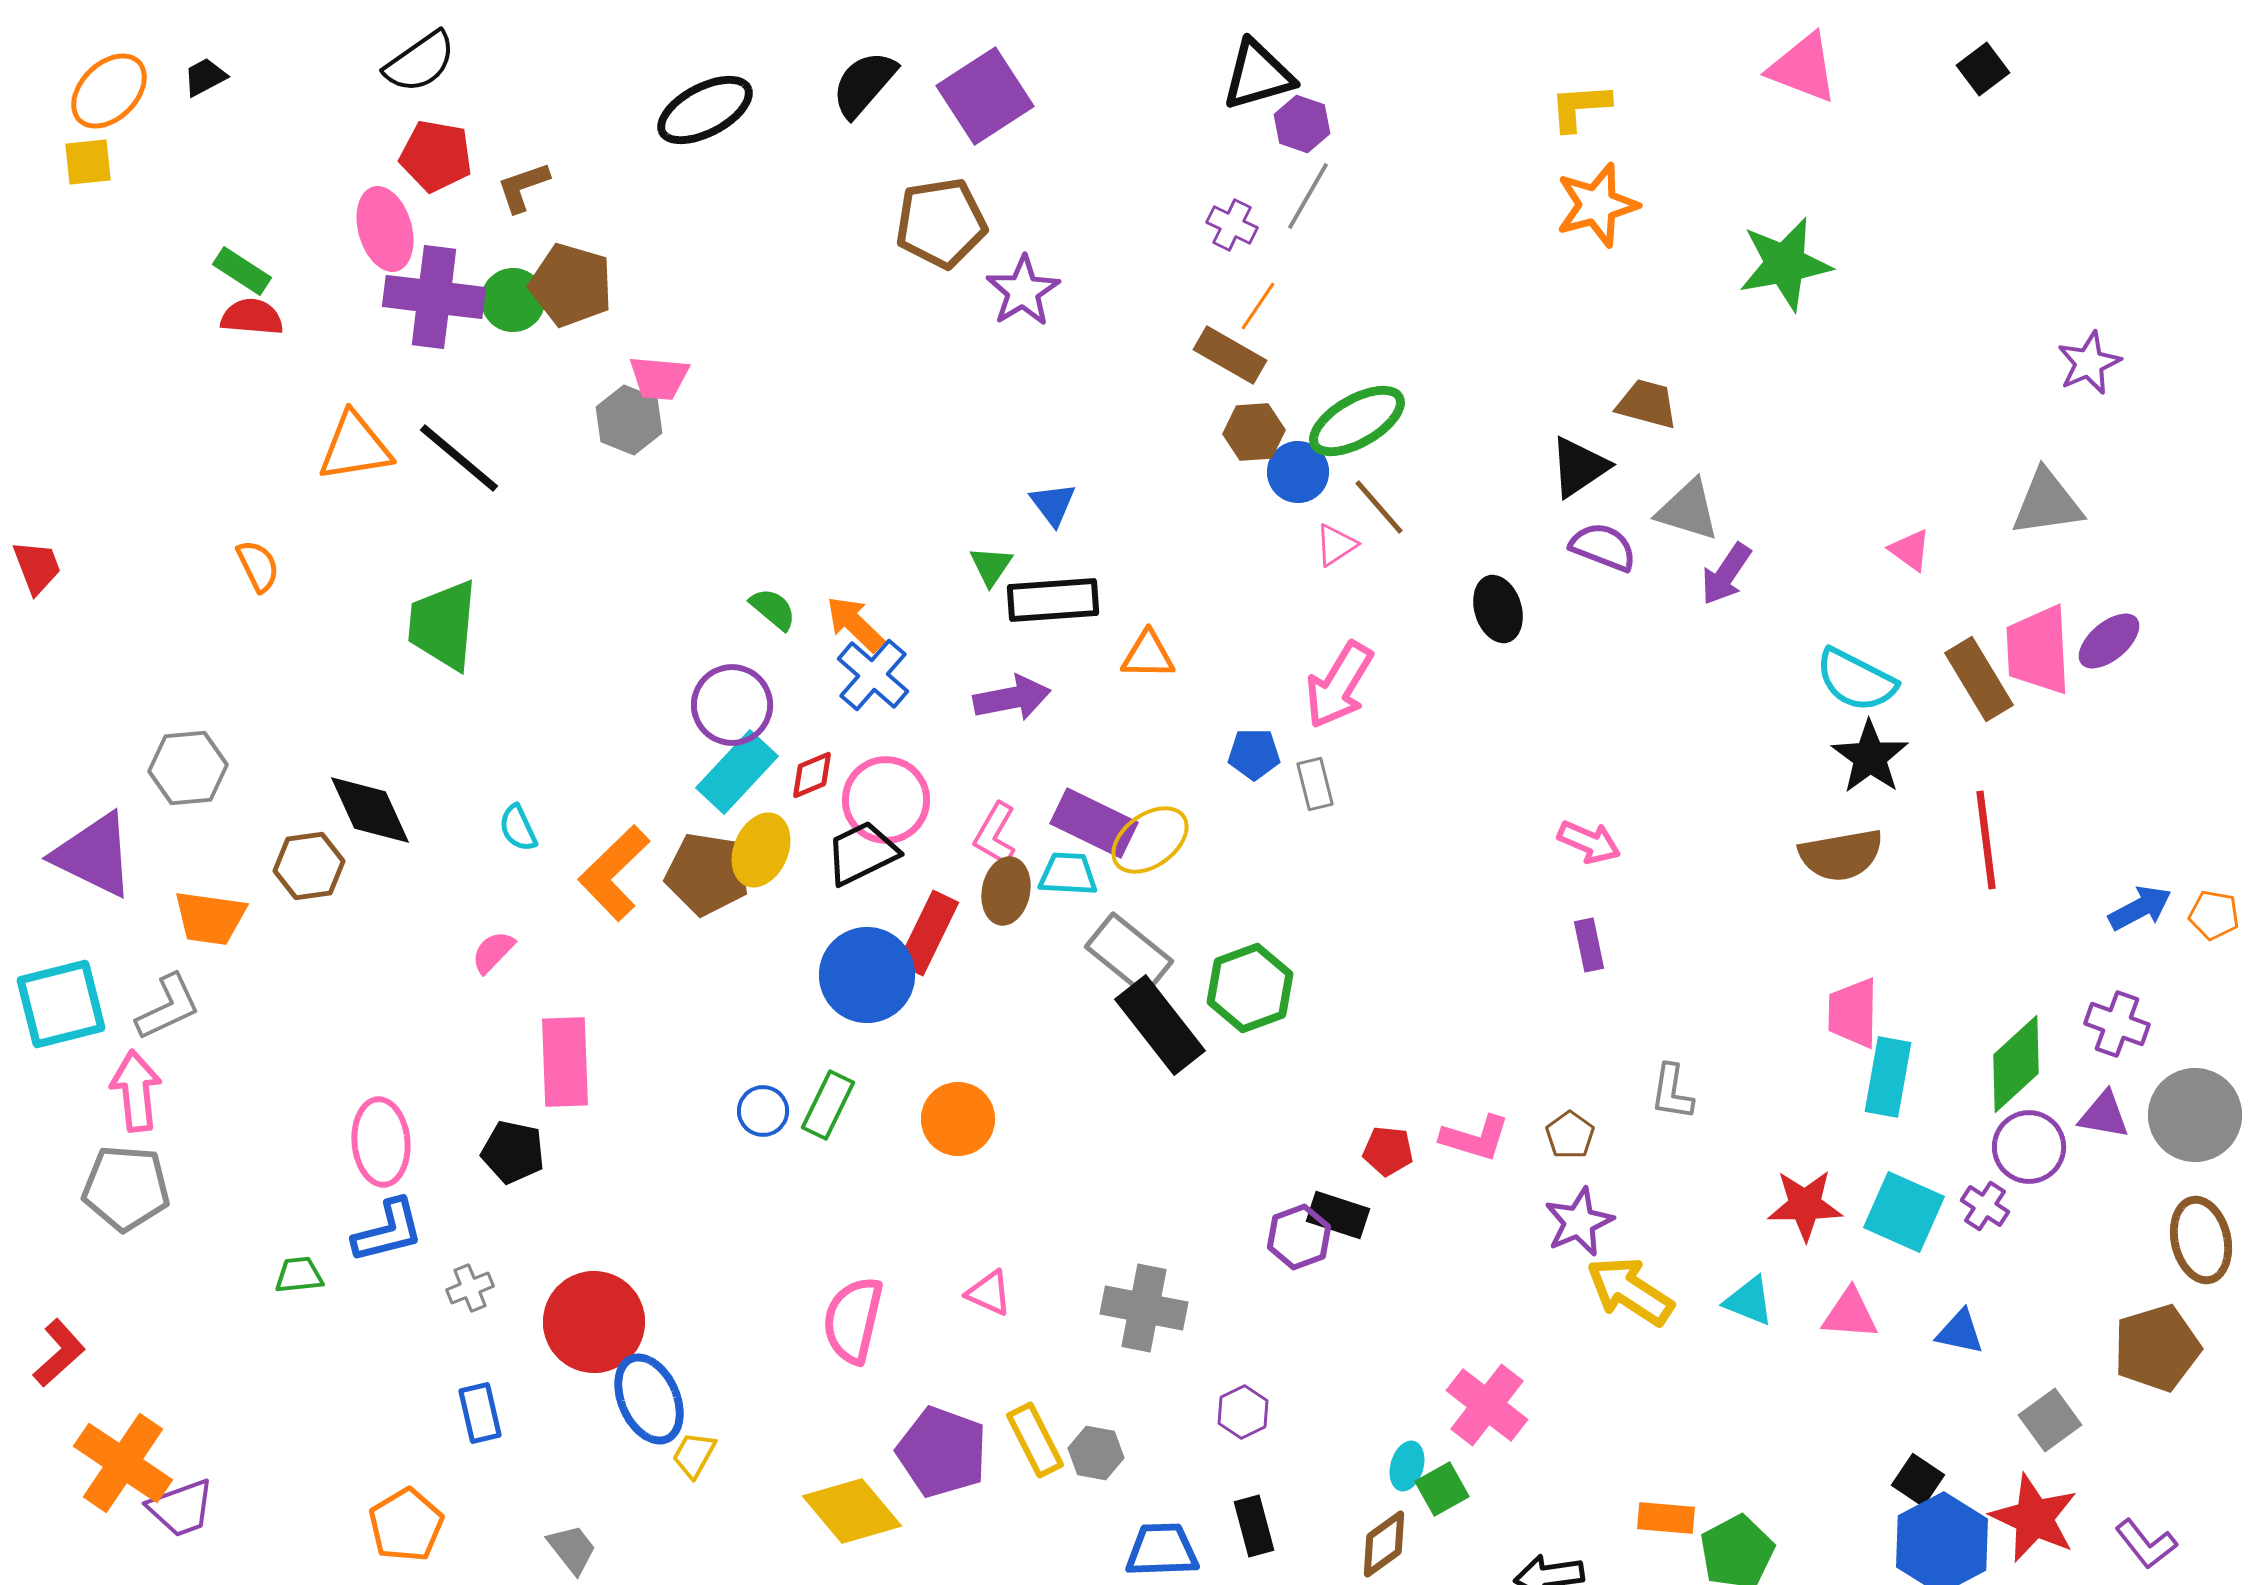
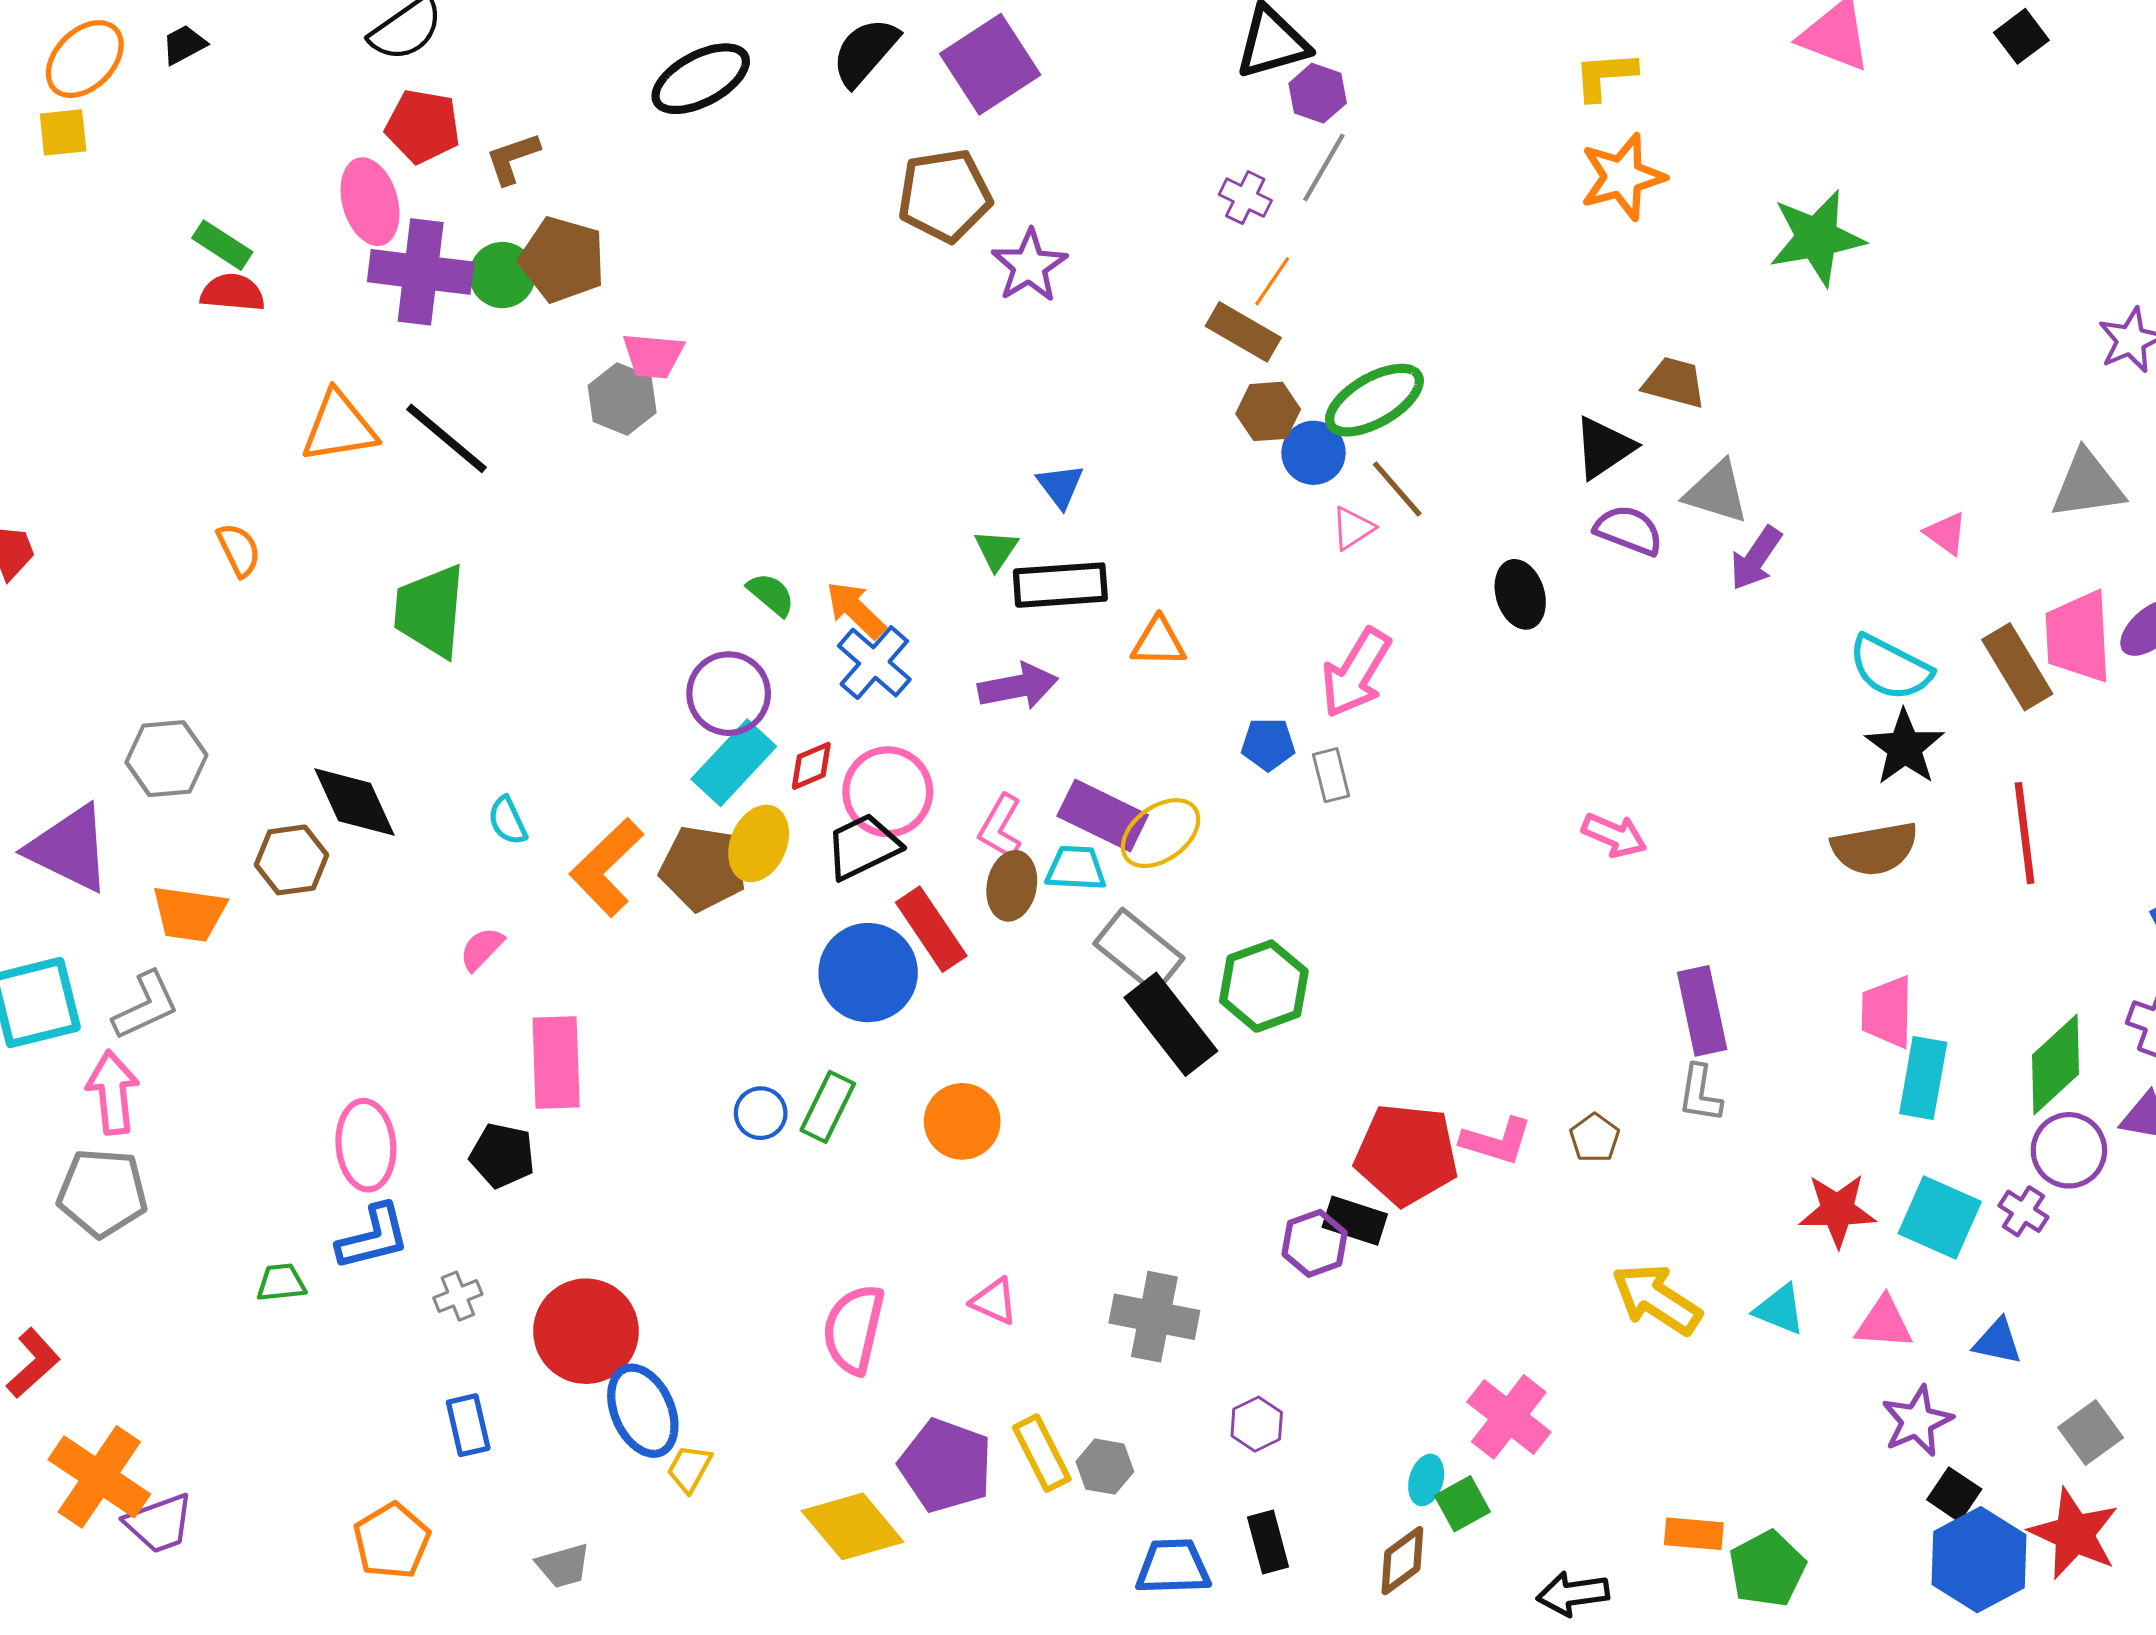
red rectangle: (928, 933) -> (931, 929), turned -60
purple rectangle: (1589, 945) -> (1702, 1011), moved, size x1.6
red pentagon: (1388, 1151) -> (1407, 1154), size x2.0
purple star: (1579, 1222) -> (1917, 1421), moved
gray trapezoid: (572, 1549) -> (563, 1566), turned 112

